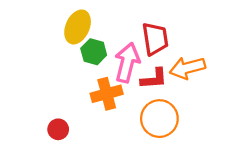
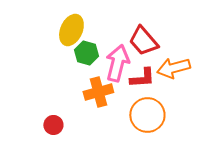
red trapezoid: (155, 39) -> (143, 41), turned 148

